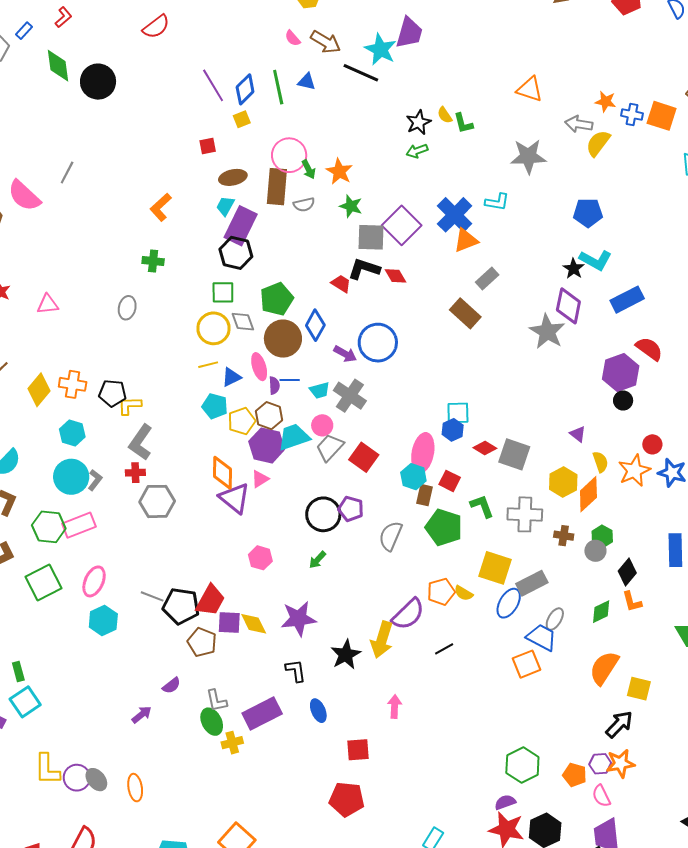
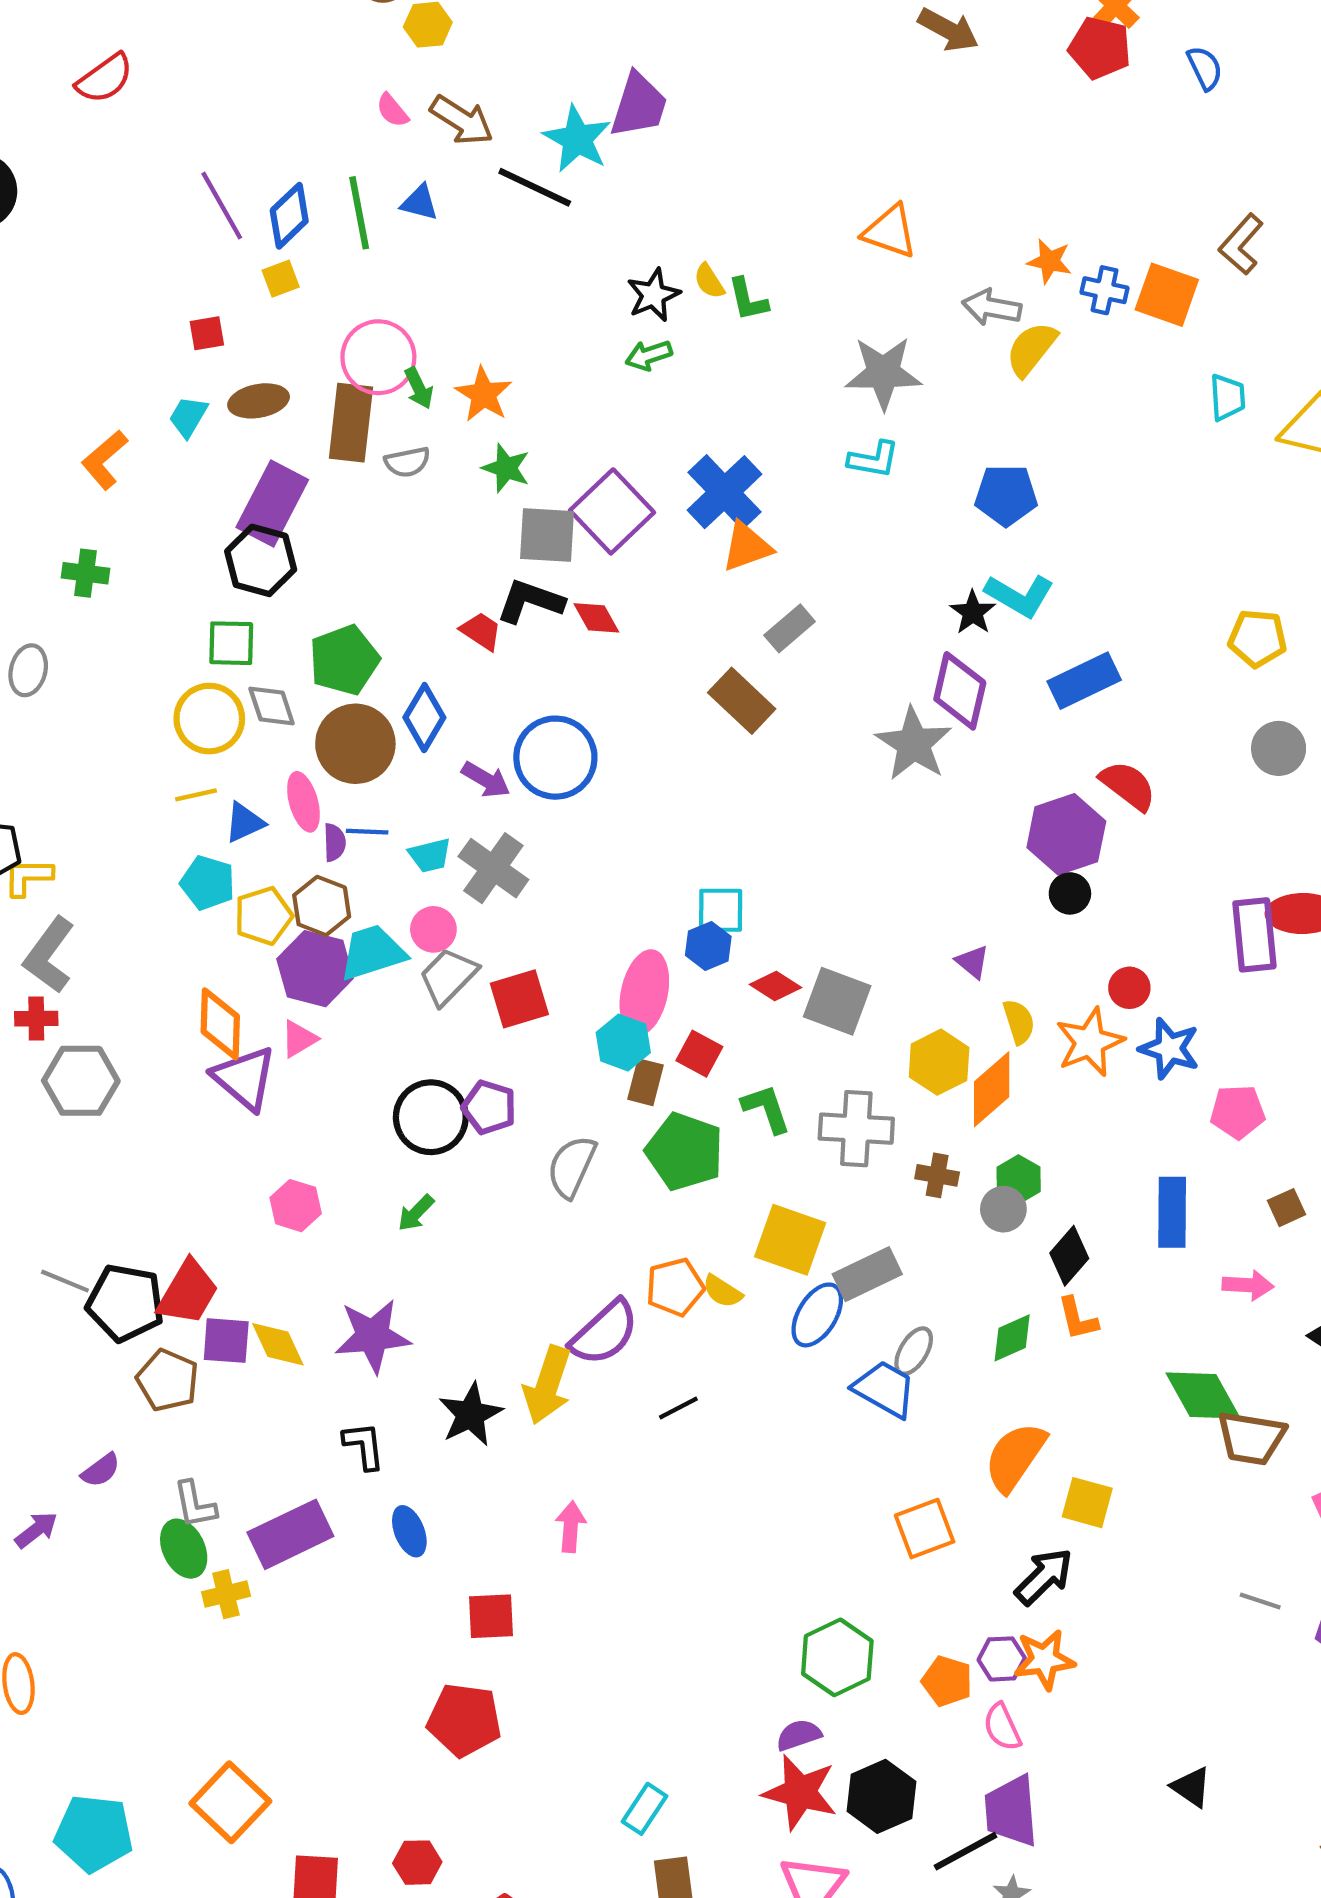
cyan L-shape: (497, 202) -> (874, 459), moved
cyan trapezoid: (225, 206) -> (188, 417), moved
red square: (364, 457) -> (519, 999), turned 36
orange square: (527, 664) -> (925, 1529), moved

